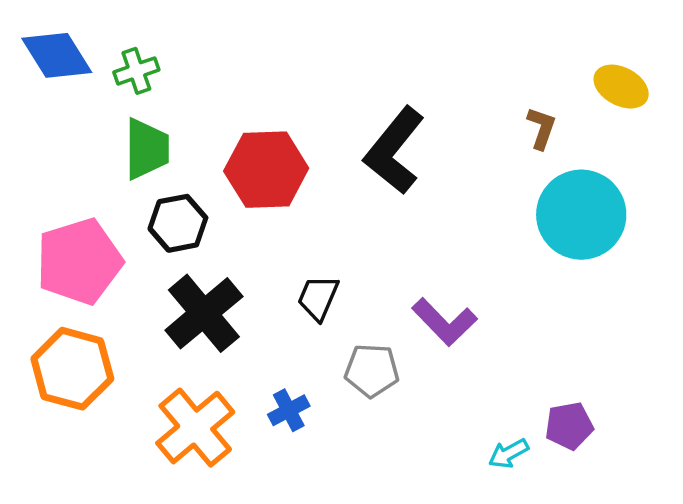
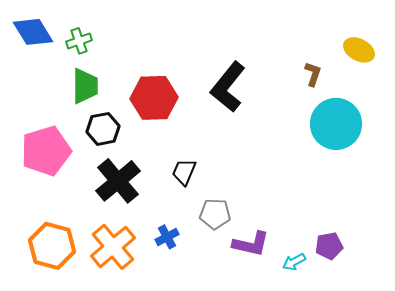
purple L-shape: (444, 322) -> (251, 244), moved, turned -33
orange hexagon: (72, 369) -> (52, 246), moved

